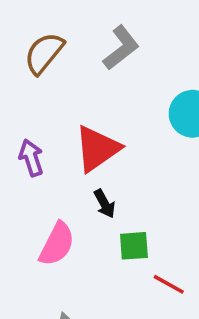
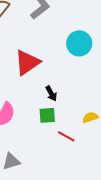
black arrow: (105, 204) -> (51, 93), moved

